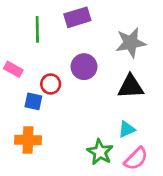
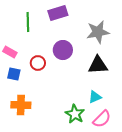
blue square: (33, 101) -> (14, 74), moved

